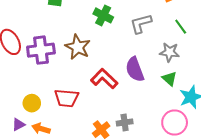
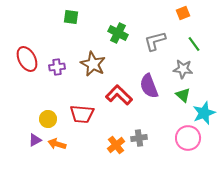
purple cross: (41, 50) -> (57, 67), size x0.6

